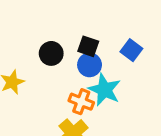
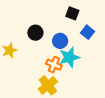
black square: (88, 46) -> (72, 13), moved
cyan star: (105, 90) -> (69, 57), turned 30

